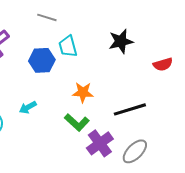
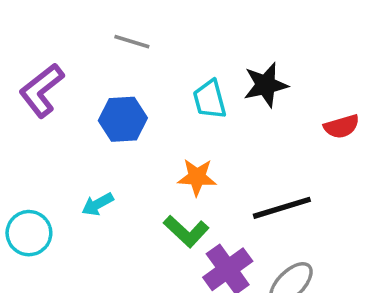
cyan trapezoid: (68, 46) -> (210, 99), moved

